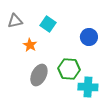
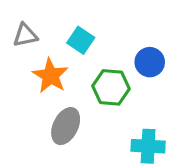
orange star: (30, 45) -> (50, 76), size x1.5
green hexagon: (69, 69) -> (111, 87), moved

